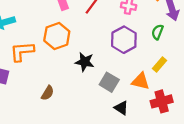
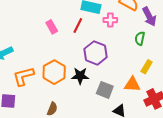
orange hexagon: (57, 36) -> (54, 72), moved
purple hexagon: (124, 40) -> (96, 53), moved

